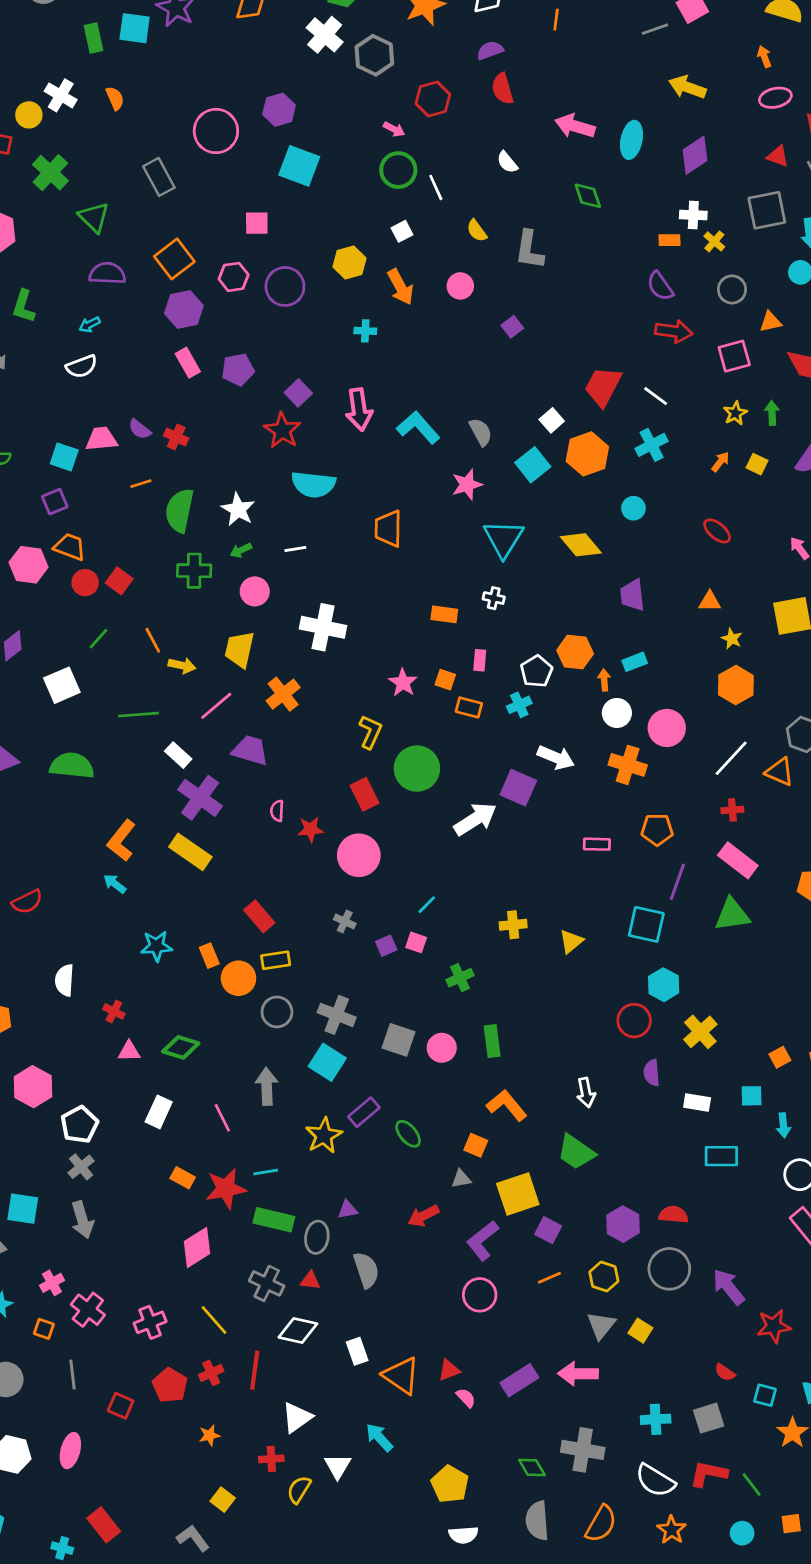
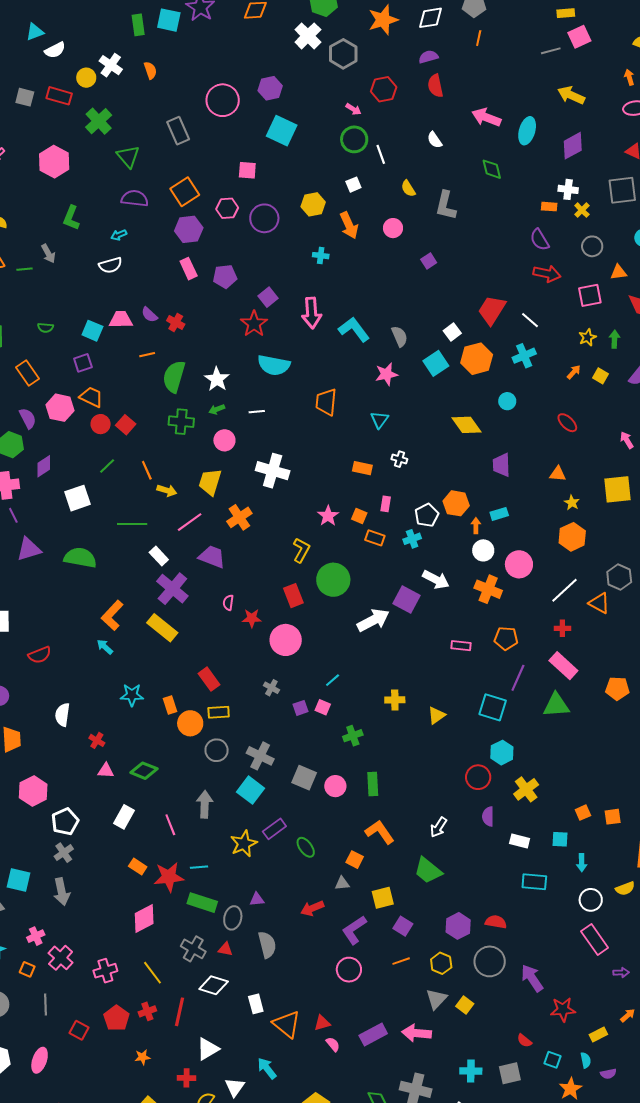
cyan triangle: (504, 539) -> (380, 420), moved, size x0.6
white arrow: (586, 1093) -> (439, 827), turned 40
yellow square: (518, 1194) -> (383, 898), size x0.7

